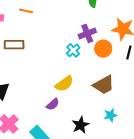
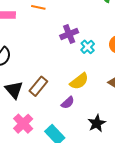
purple cross: (87, 33) -> (69, 34), moved
brown rectangle: (14, 45) -> (38, 86), moved, turned -48

